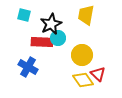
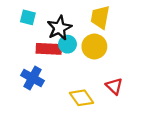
yellow circle: (82, 55) -> (94, 46), moved
yellow diamond: (83, 80) -> (82, 98), moved

